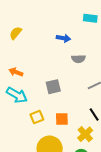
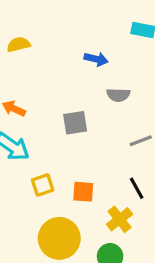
yellow semicircle: (16, 33) -> (18, 45), turned 32
gray square: (53, 87) -> (75, 123), moved

